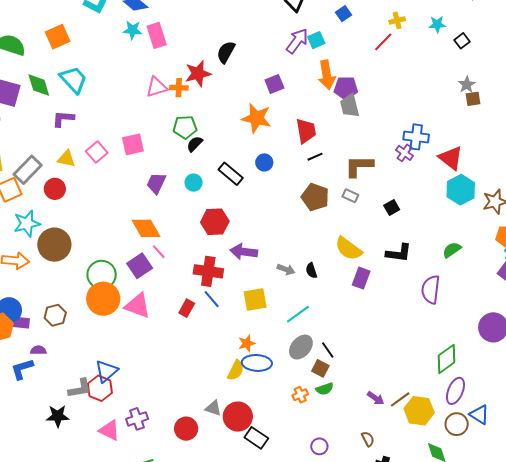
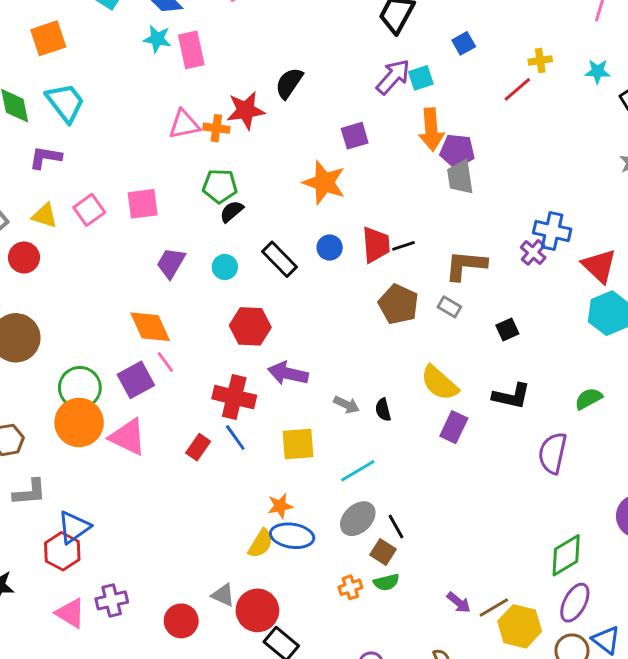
red trapezoid: (306, 131) -> (376, 245), moved
gray L-shape: (80, 388) -> (30, 492), moved

